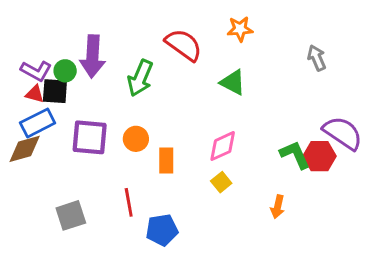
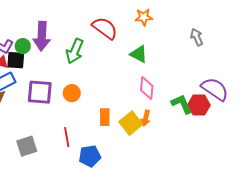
pink diamond: (223, 146) -> (147, 88), moved, turned -60
orange rectangle: (166, 160) -> (105, 117), moved
yellow square: (221, 182) -> (131, 123), size x1.6
orange arrow: (278, 207) -> (146, 118), moved

